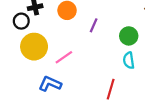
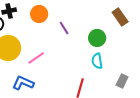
purple line: (94, 25) -> (64, 28), turned -56

